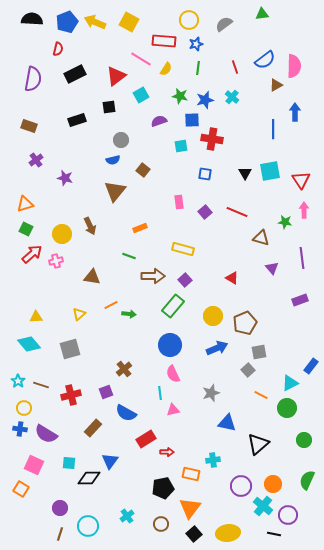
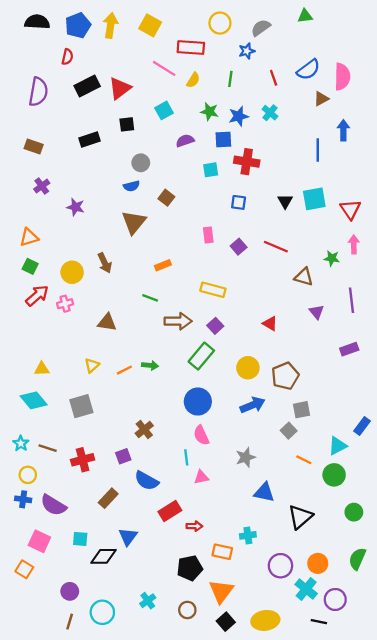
yellow arrow: (95, 22) -> (110, 25), turned 75
blue star: (196, 44) -> (247, 51), moved
red triangle: (116, 76) -> (120, 88), moved
orange line: (111, 305) -> (124, 370), moved

